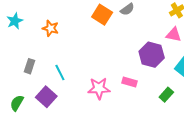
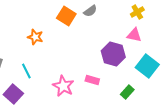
orange star: (51, 28) -> (35, 37), moved
pink star: (99, 88) -> (63, 86), turned 30

